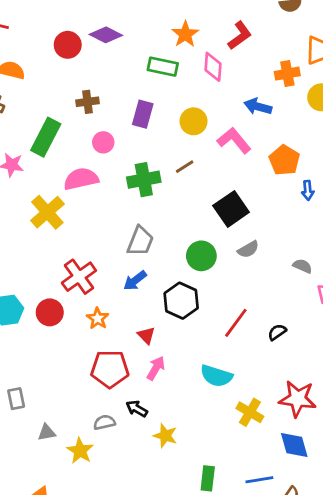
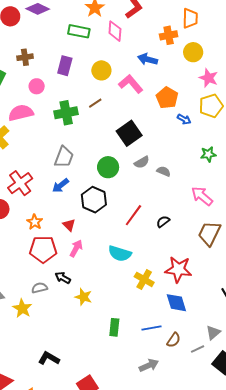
blue arrow: (308, 190) -> (184, 119), turned -56
gray semicircle: (302, 266) -> (164, 171), moved
orange star: (98, 318) -> (35, 222), moved

